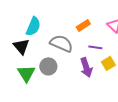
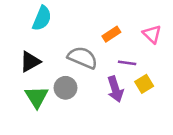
cyan semicircle: (33, 26) -> (42, 18), moved
black triangle: (21, 46) -> (30, 62), turned 42

